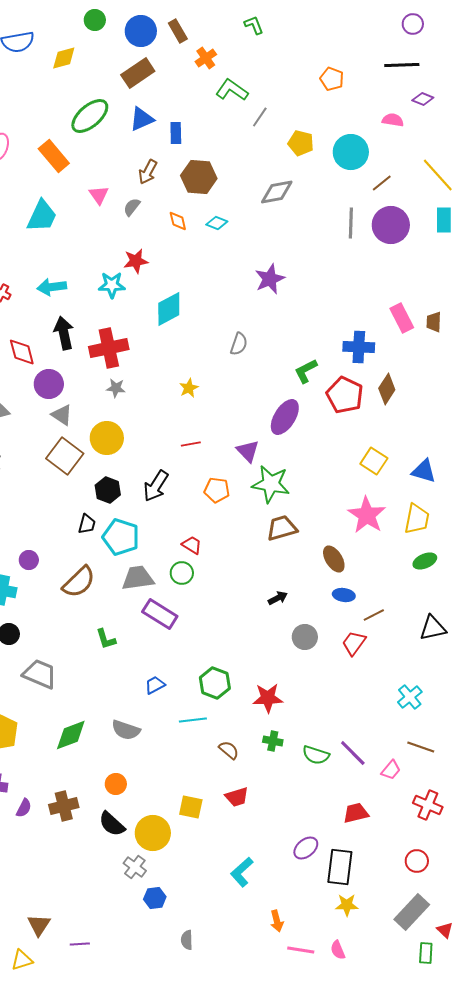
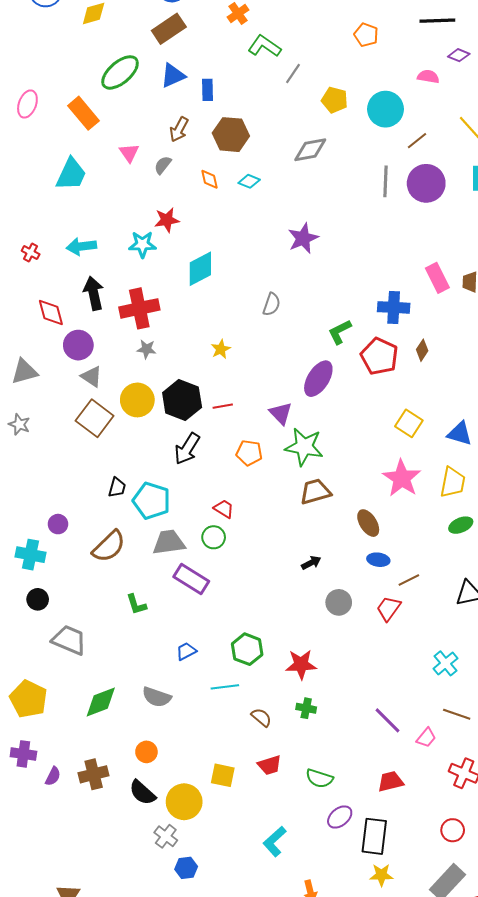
brown diamond: (387, 389) -> (422, 350), size x0.7
black hexagon: (108, 490) -> (182, 400), moved, size x1.5
green semicircle: (316, 755) -> (319, 778), moved

